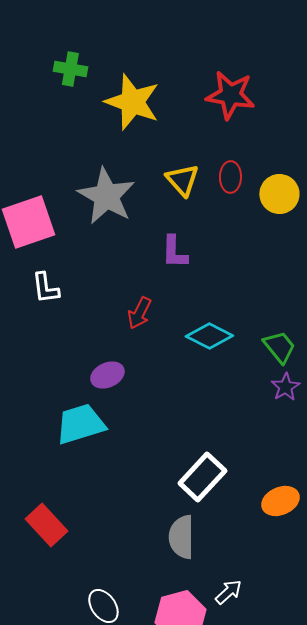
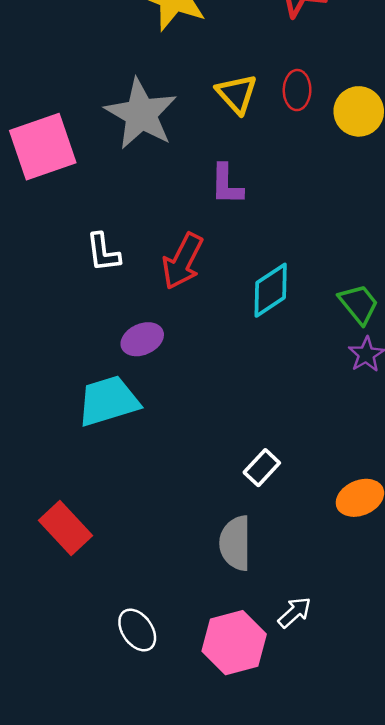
white L-shape: (45, 288) -> (103, 252), moved
red arrow: (139, 313) -> (183, 261), size x1.4
cyan diamond: (209, 336) -> (271, 290), turned -60
white rectangle: (202, 477) -> (262, 468), size x0.6

